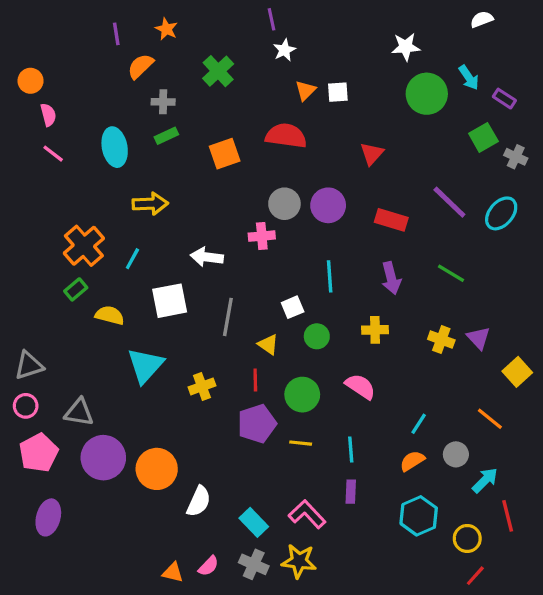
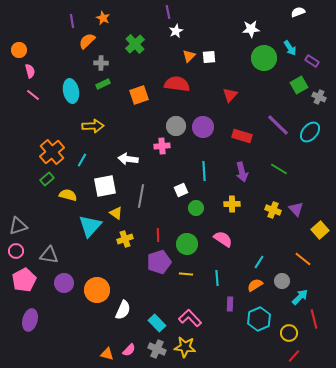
yellow triangle: (268, 344) -> (116, 213), moved
purple circle: (103, 458) -> (64, 283), size x0.7
purple rectangle: (351, 492) -> (230, 304), moved

